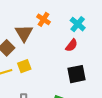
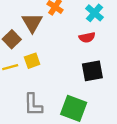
red semicircle: (71, 45) -> (87, 37), turned 40

